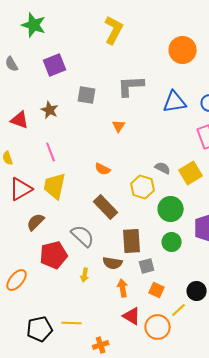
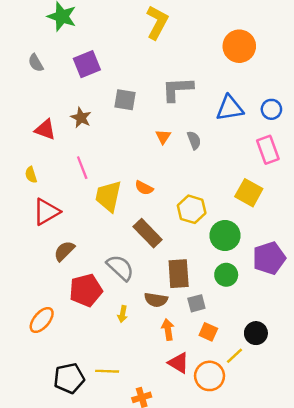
gray semicircle: (163, 168) -> (194, 140), moved, turned 42
yellow square: (191, 173) -> (249, 193), turned -30
yellow trapezoid: (55, 186) -> (108, 196), moved

